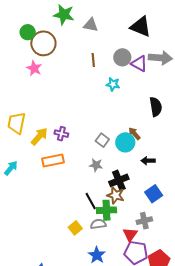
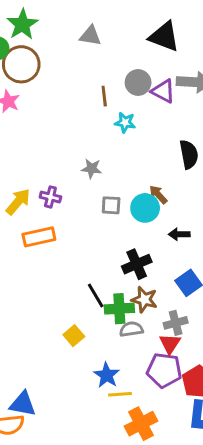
green star: (64, 15) -> (22, 24), moved, turned 30
brown line: (93, 60) -> (104, 96), moved
gray square: (102, 140) -> (111, 205), turned -32
gray star: (96, 165) -> (92, 169), moved
brown star: (116, 195) -> (144, 300), moved
gray semicircle: (98, 224) -> (131, 329), moved
red triangle: (130, 234) -> (170, 344), moved

